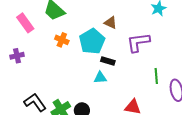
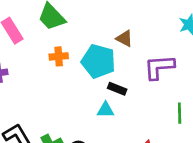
orange cross: (62, 40) -> (59, 56), turned -32
cyan pentagon: (92, 41) -> (98, 61), turned -30

